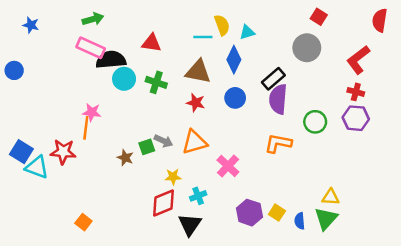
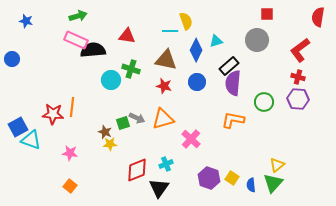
red square: (319, 17) -> (267, 14), turned -32
cyan triangle: (247, 32) -> (216, 41), moved
cyan circle: (124, 79) -> (111, 80), moved
pink star: (92, 112) -> (70, 153), moved
blue square: (21, 152) -> (18, 127), turned 30
red star: (63, 152) -> (53, 114), moved
yellow star: (173, 177) -> (110, 144), moved
yellow triangle: (331, 197) -> (277, 165), turned -42

